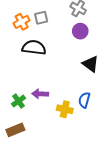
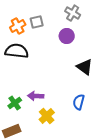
purple circle: (80, 31) -> (67, 36), moved
black semicircle: (34, 48) -> (17, 51), moved
yellow cross: (65, 109) -> (47, 116), moved, turned 35

